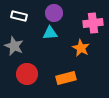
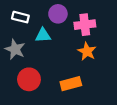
pink cross: (93, 23) -> (85, 25), moved
cyan triangle: (50, 33) -> (43, 35), moved

